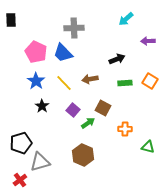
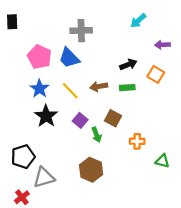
orange square: (150, 81) -> (156, 74), moved
green rectangle: (125, 83) -> (127, 88), moved
black star: (42, 106) -> (46, 116), size x1.5
green arrow: (88, 123) -> (97, 135), turned 104

